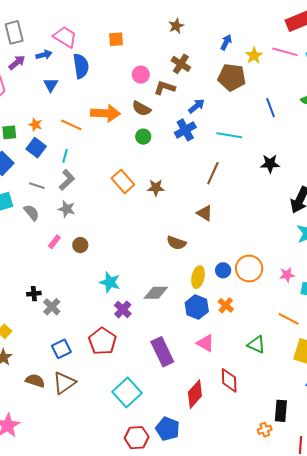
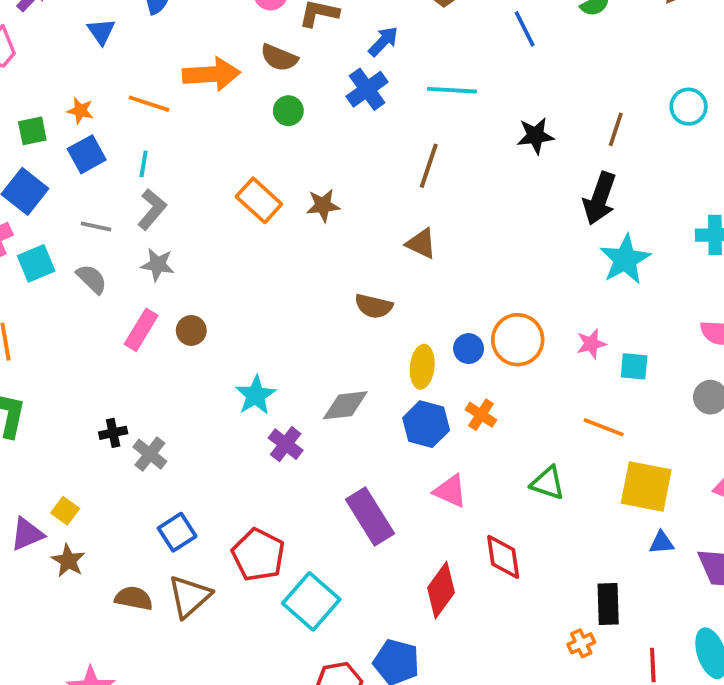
blue square: (36, 148) -> (87, 154), turned 30
pink rectangle: (54, 242) -> (141, 330), size x1.5
cyan star: (110, 282) -> (256, 395), turned 30
red pentagon: (102, 341) -> (258, 555), moved

